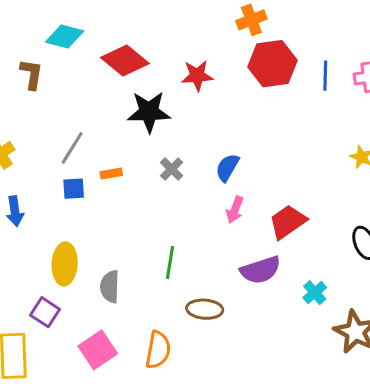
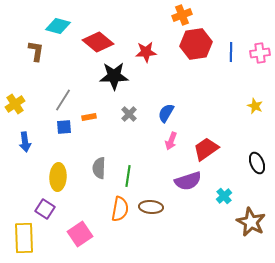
gray semicircle: (110, 287) -> (99, 168), moved
orange semicircle: (158, 350) -> (120, 209), moved

